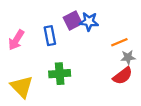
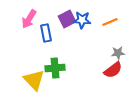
pink arrow: (16, 40) -> (29, 19), moved
orange line: (119, 42) -> (110, 22), moved
yellow triangle: (22, 87) -> (34, 80), moved

